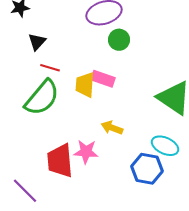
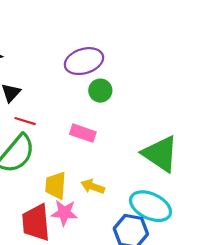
yellow trapezoid: (85, 85) -> (56, 185), moved
cyan ellipse: (165, 146) -> (151, 206), size x1.4

